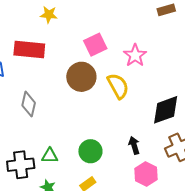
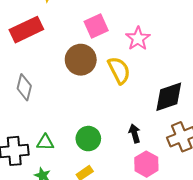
red rectangle: (29, 50) -> (26, 30), turned -32

